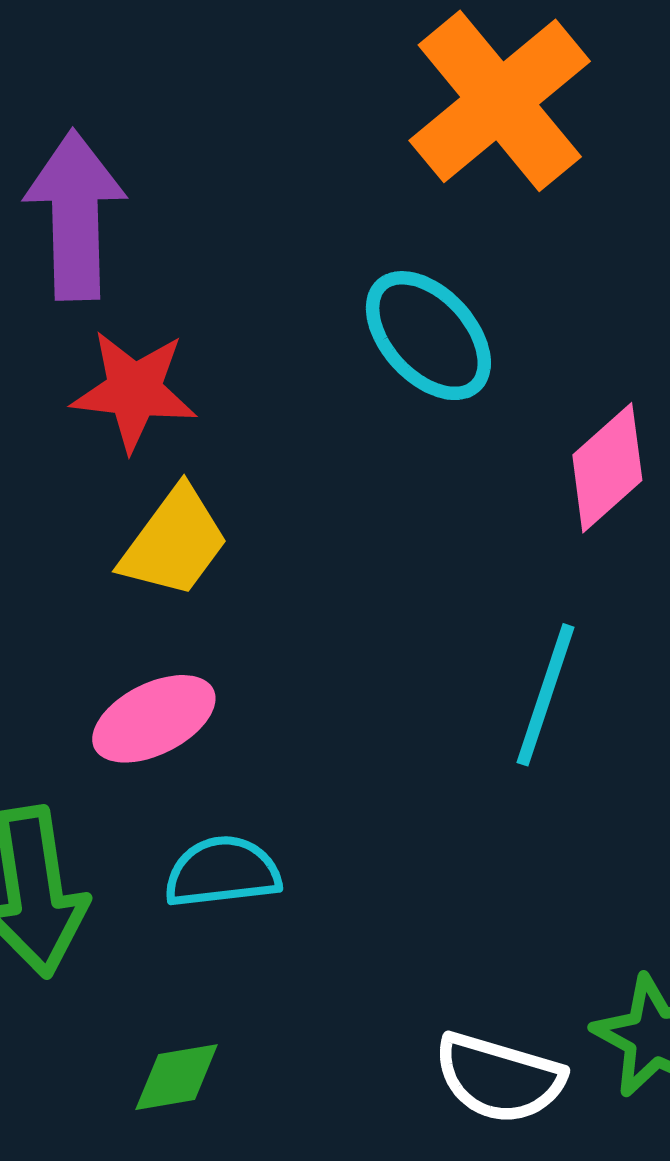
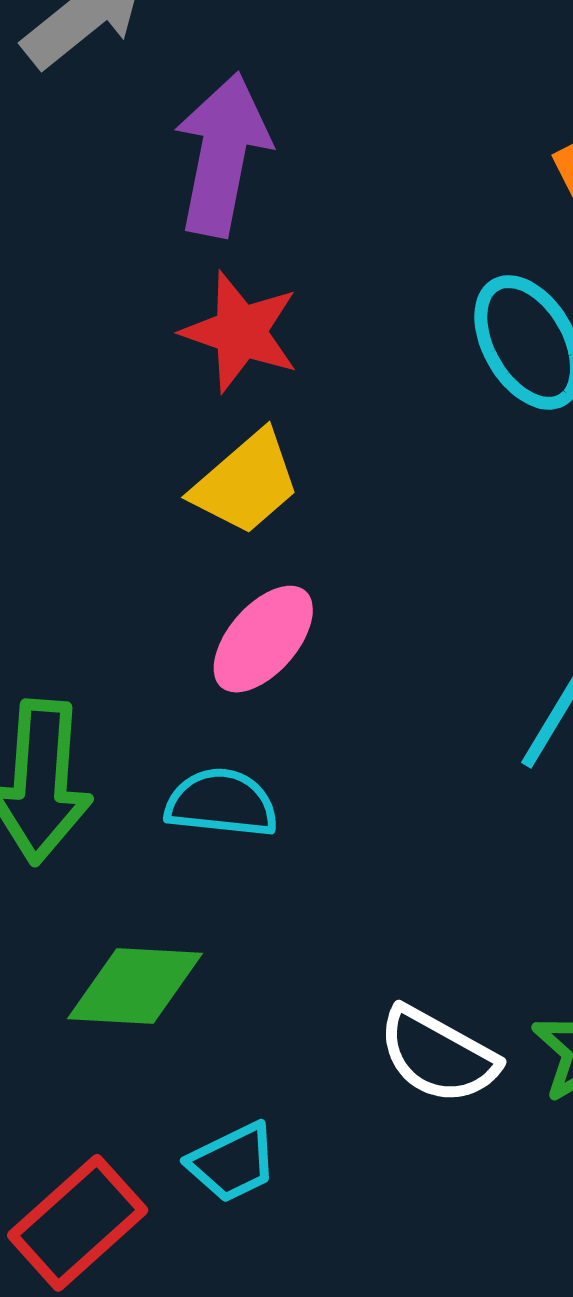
pink ellipse: (154, 719) -> (263, 639), moved, turned -35
green diamond: (177, 1077) -> (135, 986), size x1.5

